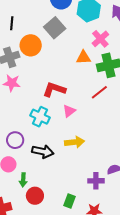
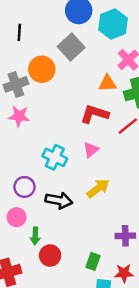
black line: (12, 23) -> (19, 32), moved
red L-shape: (54, 89) -> (94, 114), moved
yellow arrow: (75, 142) -> (98, 188), turned -30

